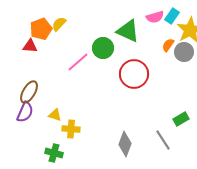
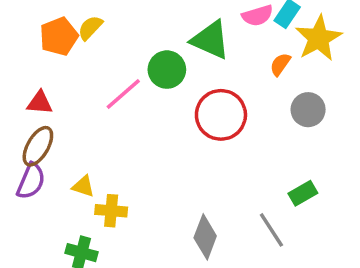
red triangle: (30, 46) -> (40, 103), moved
gray circle: (184, 52) -> (308, 110), moved

